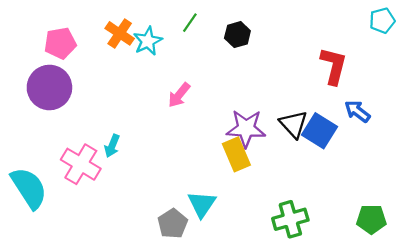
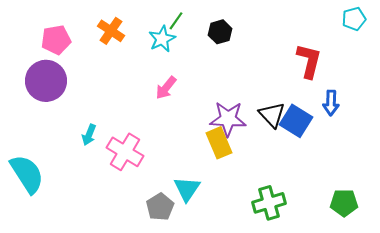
cyan star: (148, 41) -> (162, 39), moved
blue arrow: (357, 111) -> (331, 103), turned -125
cyan arrow: (112, 146) -> (89, 135), moved
pink cross: (81, 164) -> (125, 152), moved

